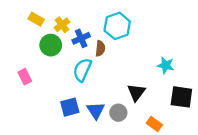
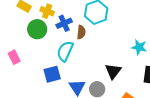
yellow cross: (62, 25) -> (47, 11), turned -32
blue square: (70, 107) -> (52, 74), moved

